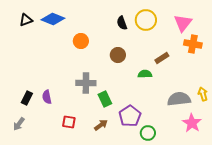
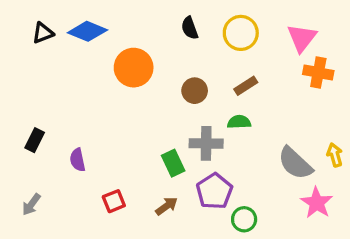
black semicircle: (122, 23) -> (190, 28), moved
orange circle: (81, 41) -> (134, 68), size x1.5
brown rectangle: (162, 58) -> (246, 86), moved
gray cross: (86, 83) -> (206, 143), moved
black rectangle: (27, 98) -> (35, 140), moved
gray semicircle: (179, 99) -> (295, 163), turned -130
red square: (69, 122) -> (114, 201), turned -32

